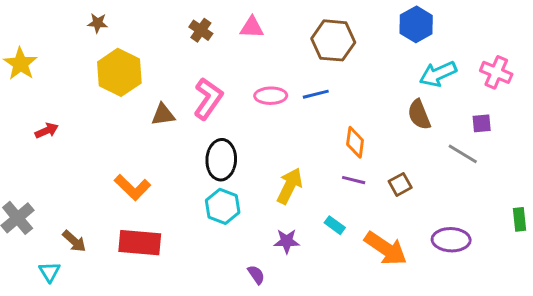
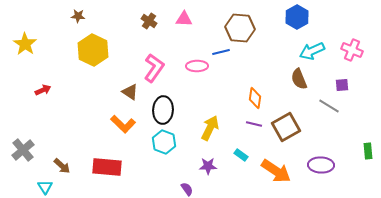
blue line: (316, 94) -> (221, 52), moved
brown triangle: (163, 115) -> (130, 92), moved, turned 42
brown square: (400, 184) -> (286, 127), size x1.8
orange L-shape: (132, 187) -> (123, 124), moved

